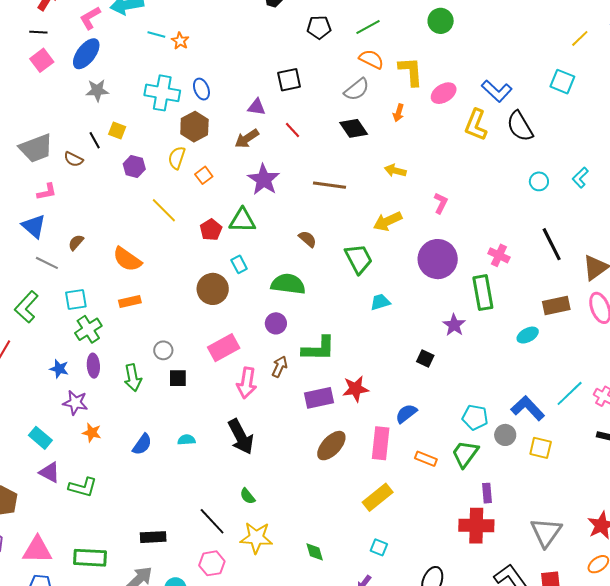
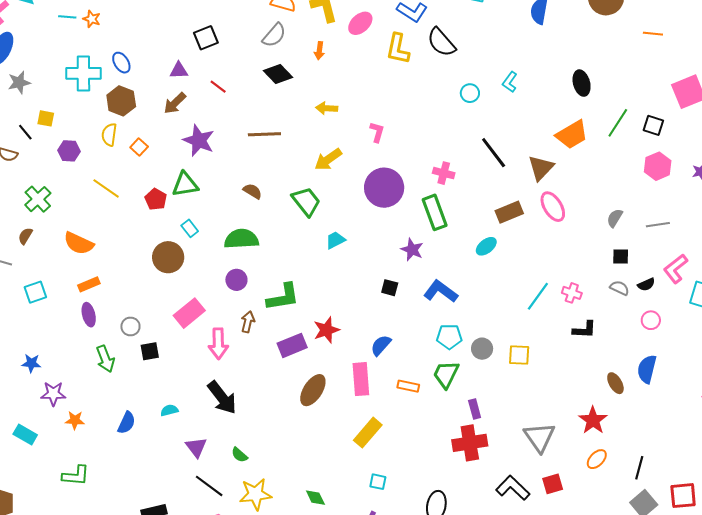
green cross: (88, 329) -> (38, 199), moved
purple ellipse: (93, 366) -> (89, 315), moved
blue L-shape: (528, 408) -> (441, 291), moved
purple triangle: (50, 472) -> (196, 447), moved, turned 35

